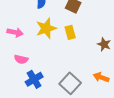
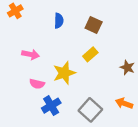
yellow star: (46, 28) -> (64, 73), moved
yellow rectangle: (70, 32) -> (90, 54), turned 64

